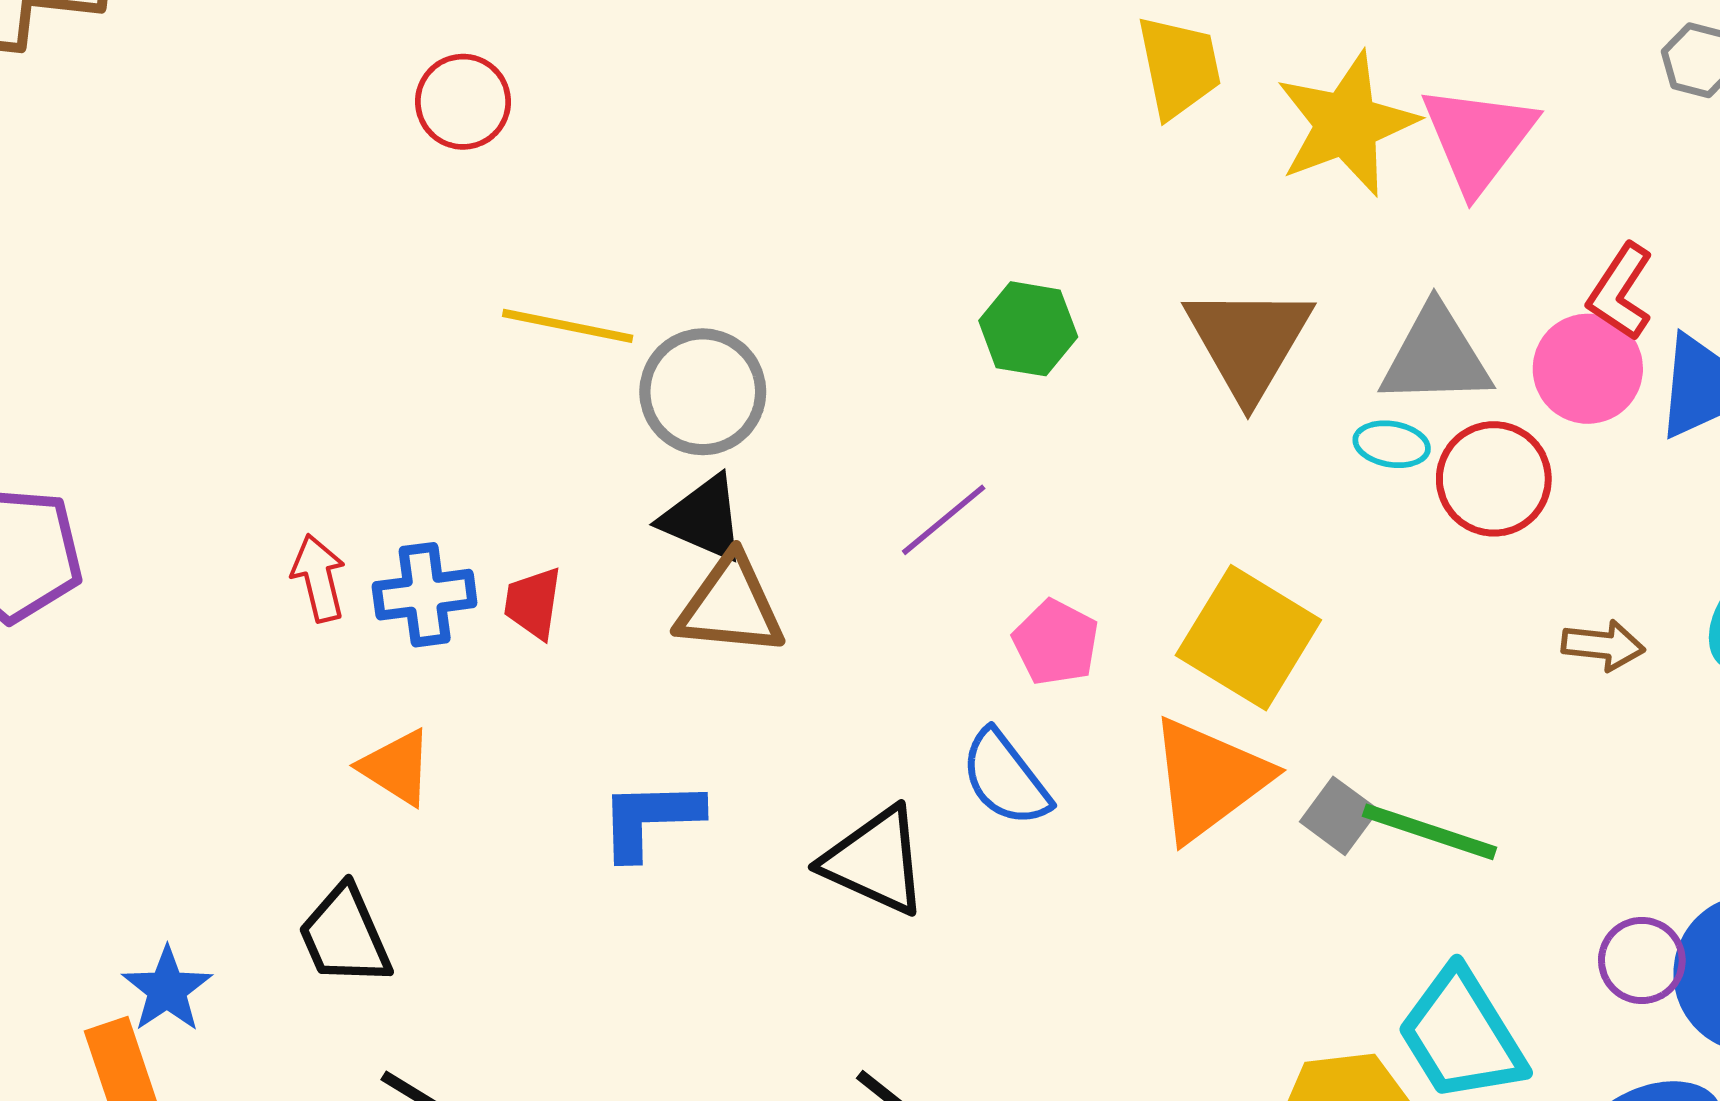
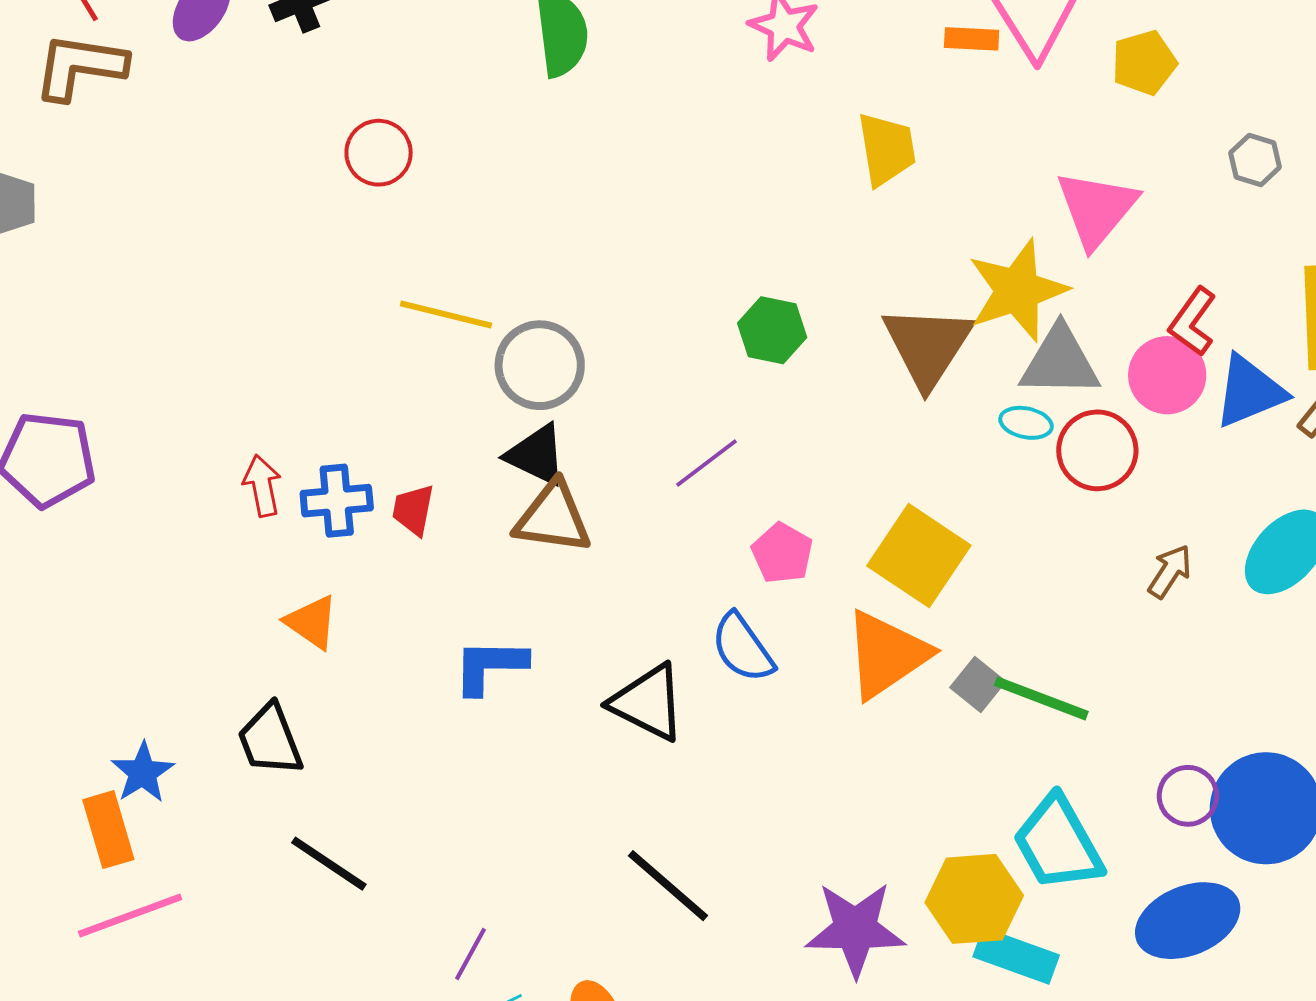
yellow star: (1346, 124) -> (1017, 290), moved
brown arrow: (1603, 645) -> (1170, 571), turned -66

